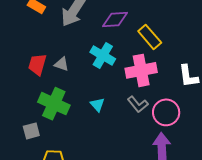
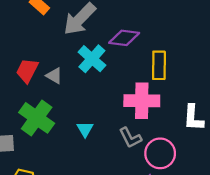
yellow rectangle: (150, 37) -> (159, 65), turned 30
cyan cross: (103, 56) -> (92, 59), moved

